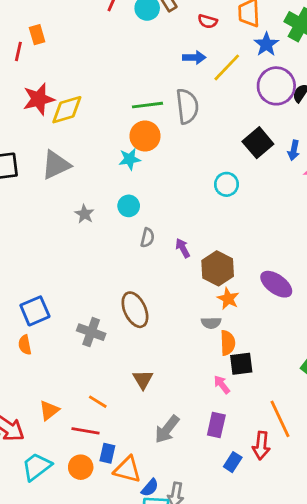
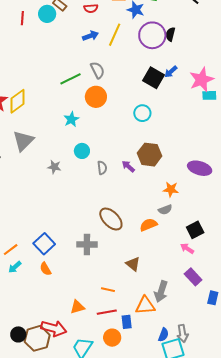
gray semicircle: (187, 106) -> (97, 70), size x0.7
orange circle: (145, 136) -> (96, 97), moved
blue arrow: (294, 150) -> (171, 72), moved, turned 56
brown hexagon: (218, 268) -> (150, 155), moved
orange semicircle: (228, 343) -> (148, 225), moved, turned -90
orange triangle: (49, 410) -> (77, 307), turned 42
purple rectangle: (216, 425) -> (193, 277), turned -36
orange triangle: (127, 469) -> (145, 305), moved

